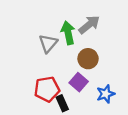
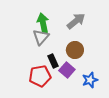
green arrow: (68, 33) -> (43, 23), moved
black rectangle: (62, 103) -> (53, 61), moved

